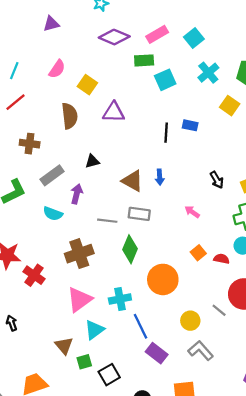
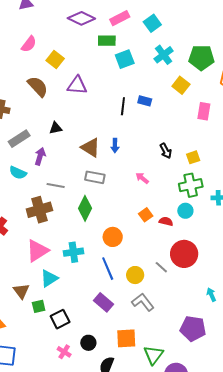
brown semicircle: (70, 116) -> (38, 87), turned -40
gray line: (107, 221) -> (56, 185), moved
orange circle: (163, 279) -> (113, 237), size x0.7
blue line: (141, 326) -> (108, 269), moved

